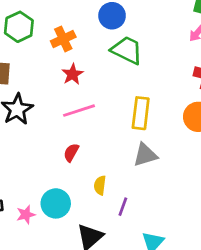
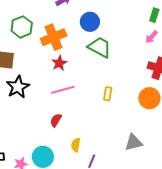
orange cross: (63, 39) -> (54, 37), size x1.4
yellow rectangle: (141, 113) -> (108, 94), size x0.6
gray triangle: (145, 155) -> (134, 143), moved

